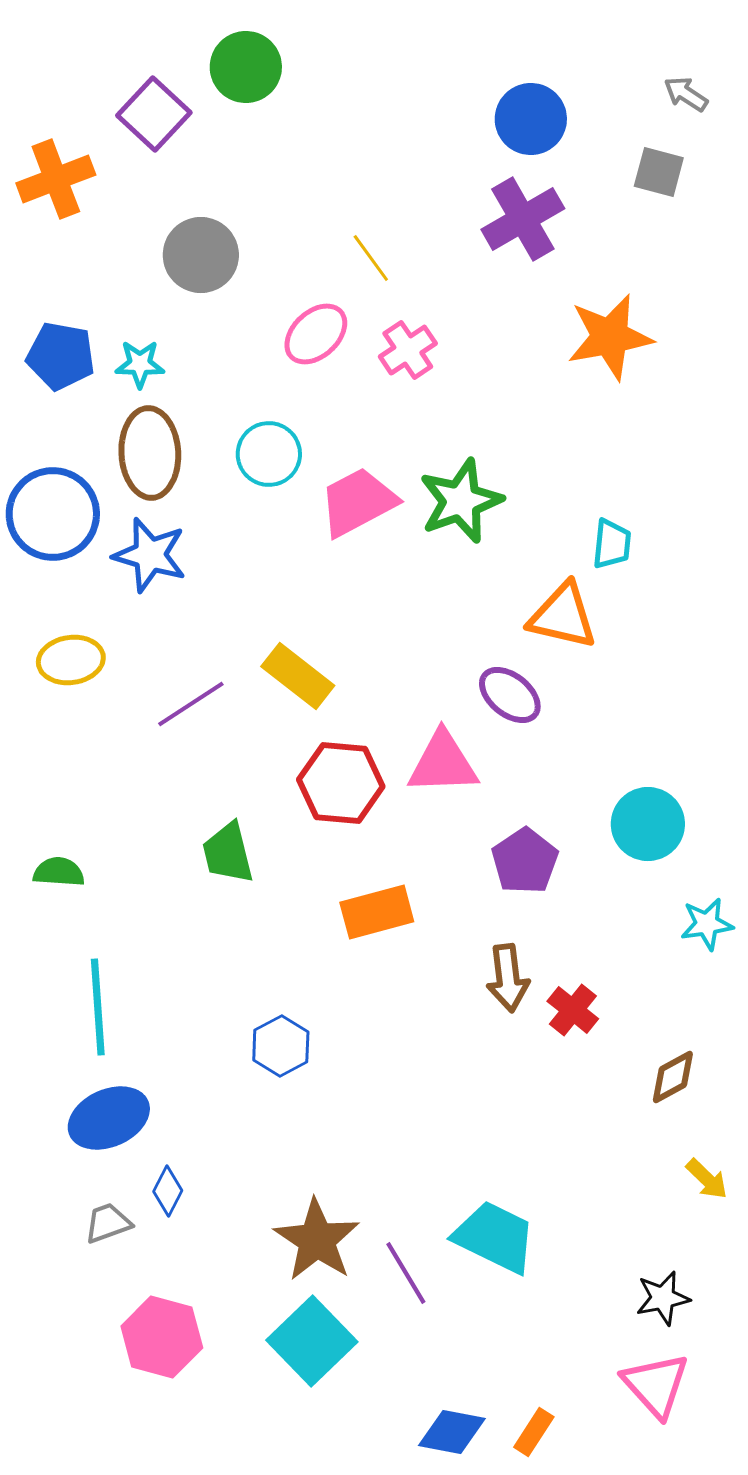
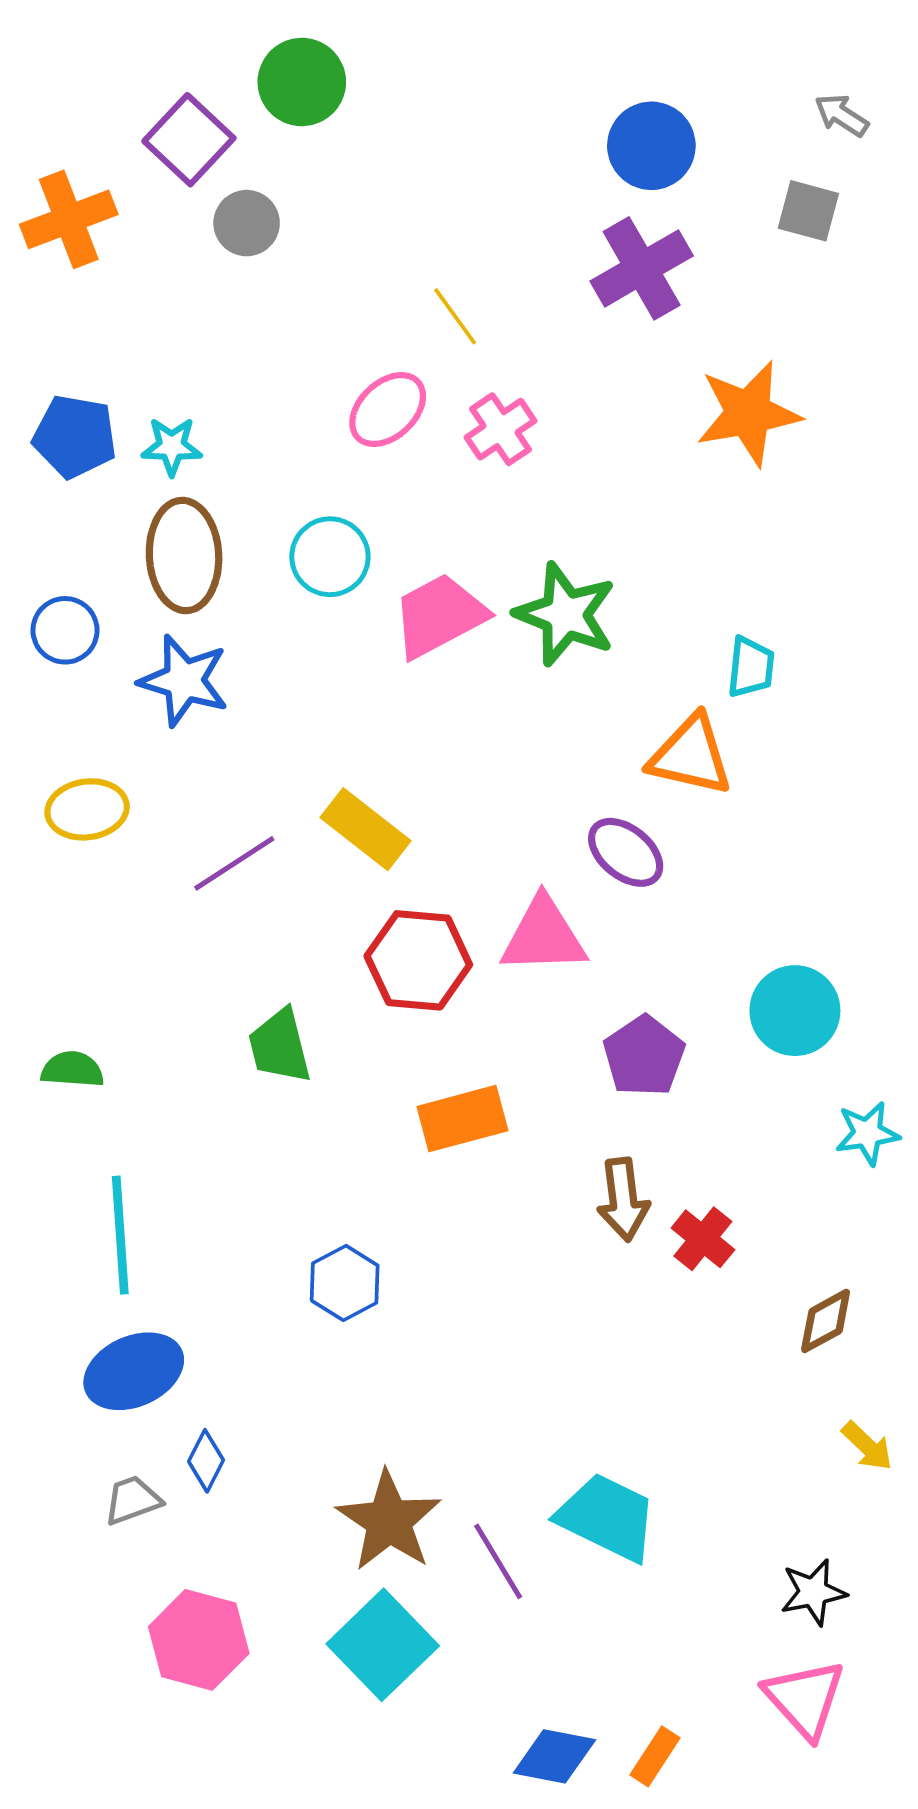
gray circle: (201, 255) -> (247, 223), moved, size x0.7
green star: (461, 501) -> (566, 614), turned -30
blue circle: (53, 514) -> (65, 630), size x0.6

